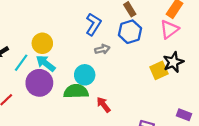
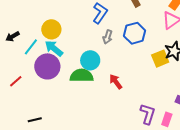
blue hexagon: (130, 32) -> (135, 33), moved
gray arrow: (102, 49) -> (108, 37), turned 120
red arrow: (103, 105) -> (116, 82), moved

